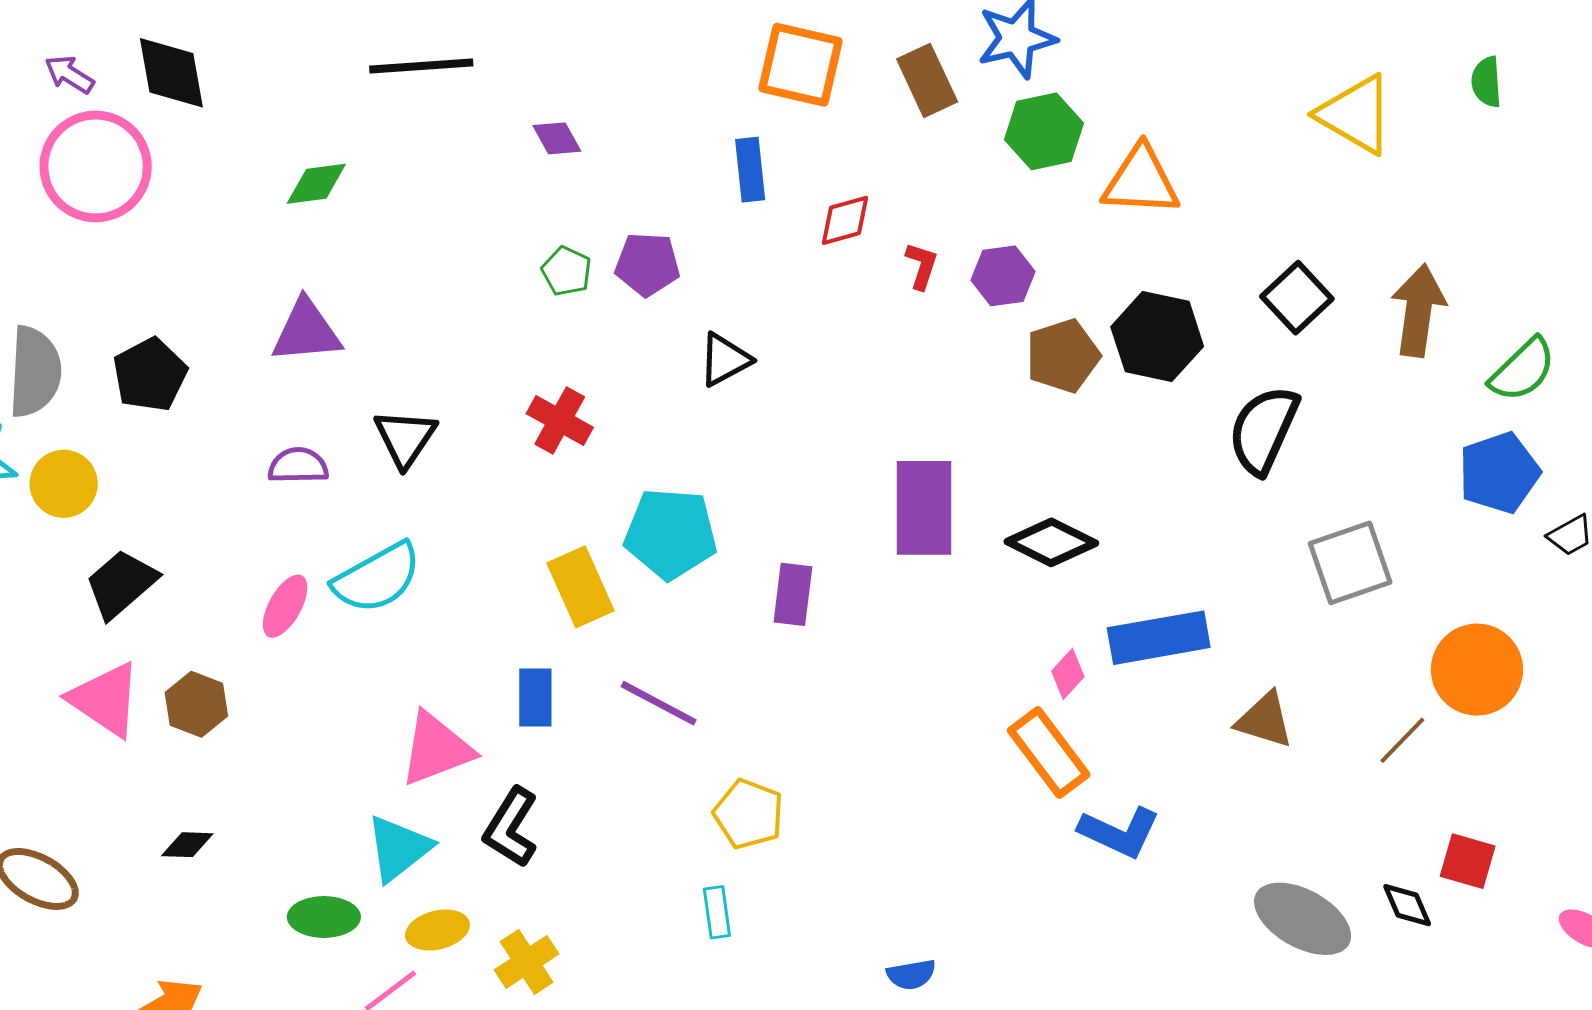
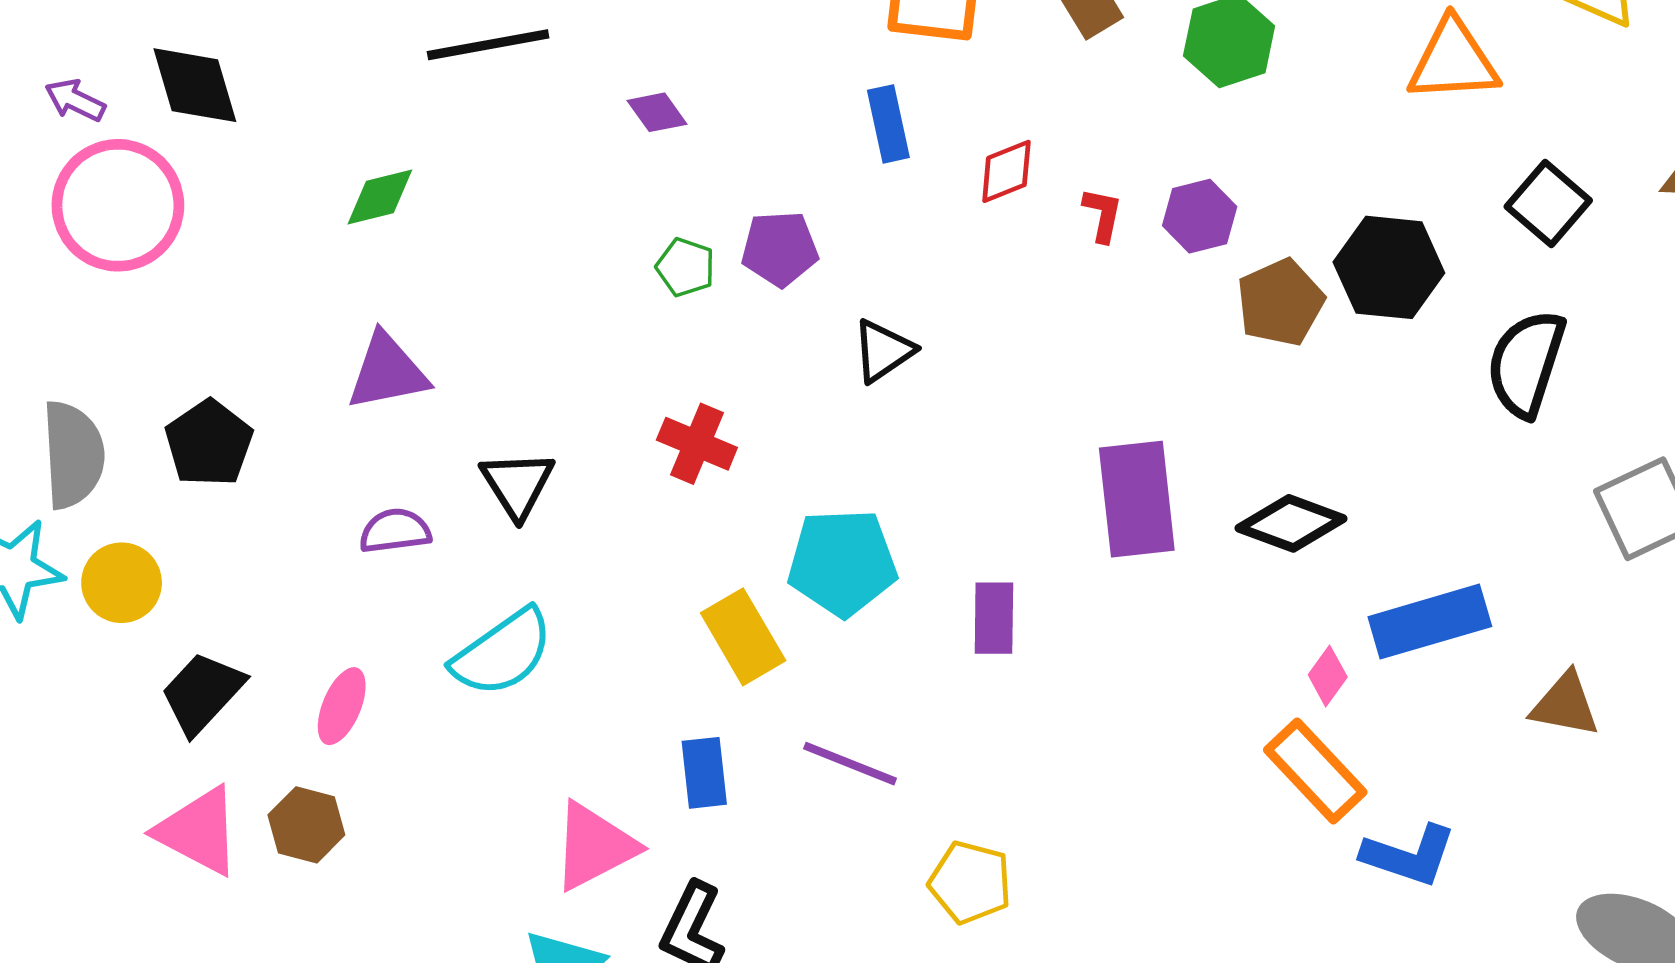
orange triangle: (1141, 181) -> (1453, 61), moved
pink ellipse: (285, 606) -> (342, 706), moved

